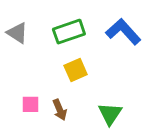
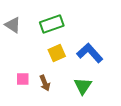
blue L-shape: (123, 32) -> (90, 53), moved

